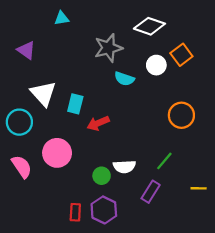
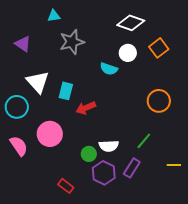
gray star: (108, 48) -> (72, 42), moved
white circle: (156, 65) -> (128, 53), moved
purple hexagon: (104, 210) -> (104, 173), moved
red rectangle: (75, 212) -> (66, 186), turned -56

